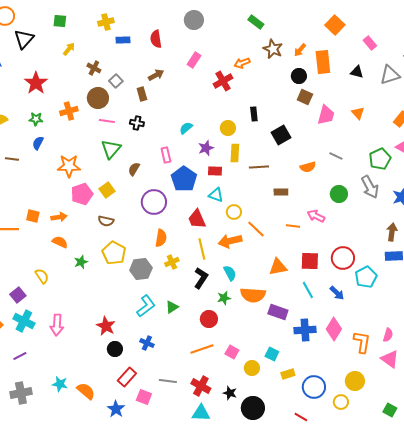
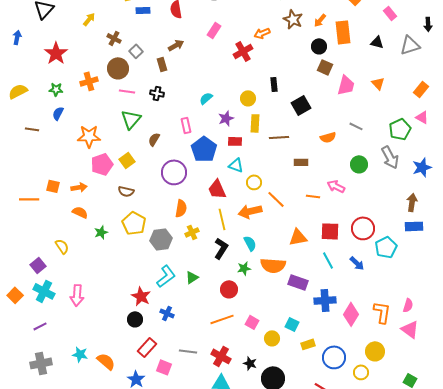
red star: (106, 326) -> (141, 296), moved
pink diamond: (334, 329) -> (351, 314), moved

